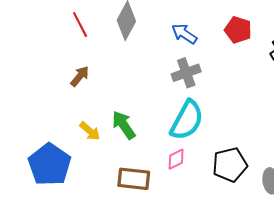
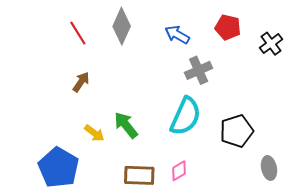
gray cross: (186, 73) -> (199, 70), moved
pink diamond: (176, 159) -> (179, 171), moved
black pentagon: (230, 165) -> (237, 131), moved

